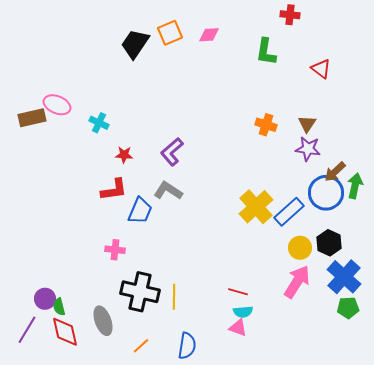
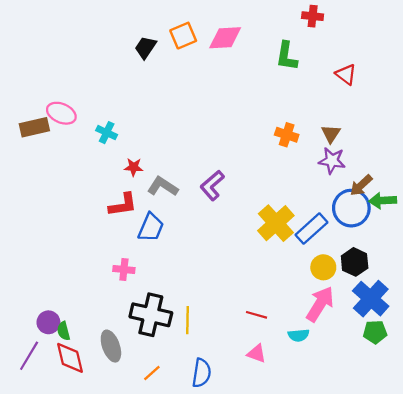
pink diamond: (209, 35) -> (225, 38), size x1.5
black trapezoid: (135, 44) -> (145, 47), size x0.7
purple L-shape: (172, 152) -> (212, 185), moved
green arrow: (355, 186) -> (383, 201), turned -105
gray L-shape: (168, 191) -> (163, 186), moved
cyan semicircle: (243, 312) -> (299, 335), moved

